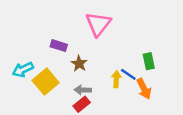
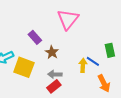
purple rectangle: (59, 46) -> (35, 37), turned 32
yellow square: (46, 82) -> (24, 67), turned -30
orange arrow: (144, 89) -> (104, 83), moved

